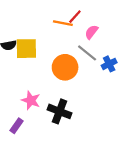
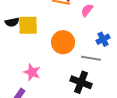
gray line: (87, 53) -> (91, 58), moved, turned -30
black cross: (60, 111) -> (81, 82), moved

